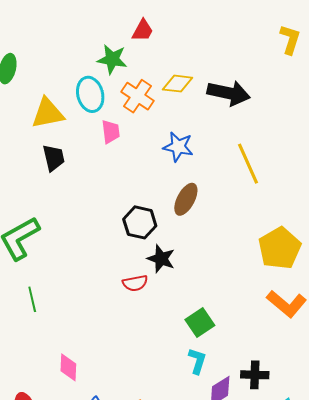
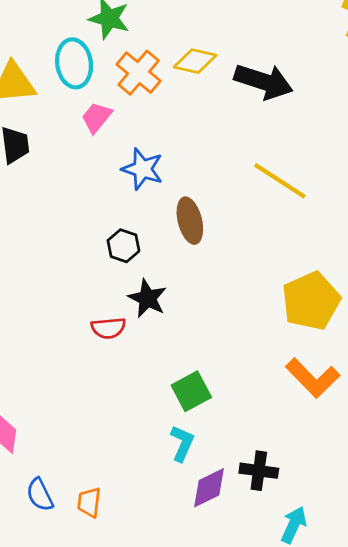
pink trapezoid: (111, 132) -> (97, 117), turned -140
blue star: (178, 147) -> (143, 169), moved
yellow line: (248, 164) -> (280, 181), turned -39
brown ellipse: (186, 199) -> (190, 221), turned -48
black hexagon: (140, 222) -> (123, 246), size x0.7

